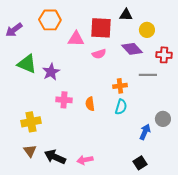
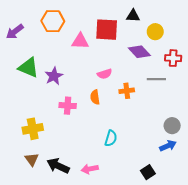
pink semicircle: (99, 54) -> (105, 74), moved
orange semicircle: (90, 104) -> (95, 97), moved
cyan semicircle: (121, 107) -> (111, 138), moved
blue arrow: (145, 132) -> (168, 146), moved, turned 42

